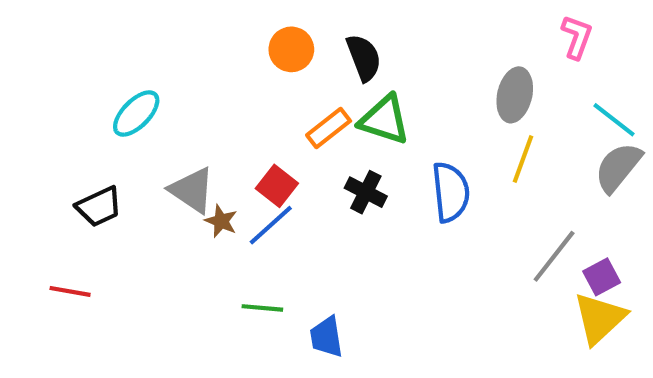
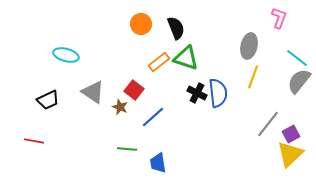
cyan ellipse: (136, 114) -> (66, 55), turned 60
black cross: (366, 192) -> (197, 93), moved
brown star: (221, 221) -> (120, 107), moved
blue line: (271, 225) -> (153, 117), moved

